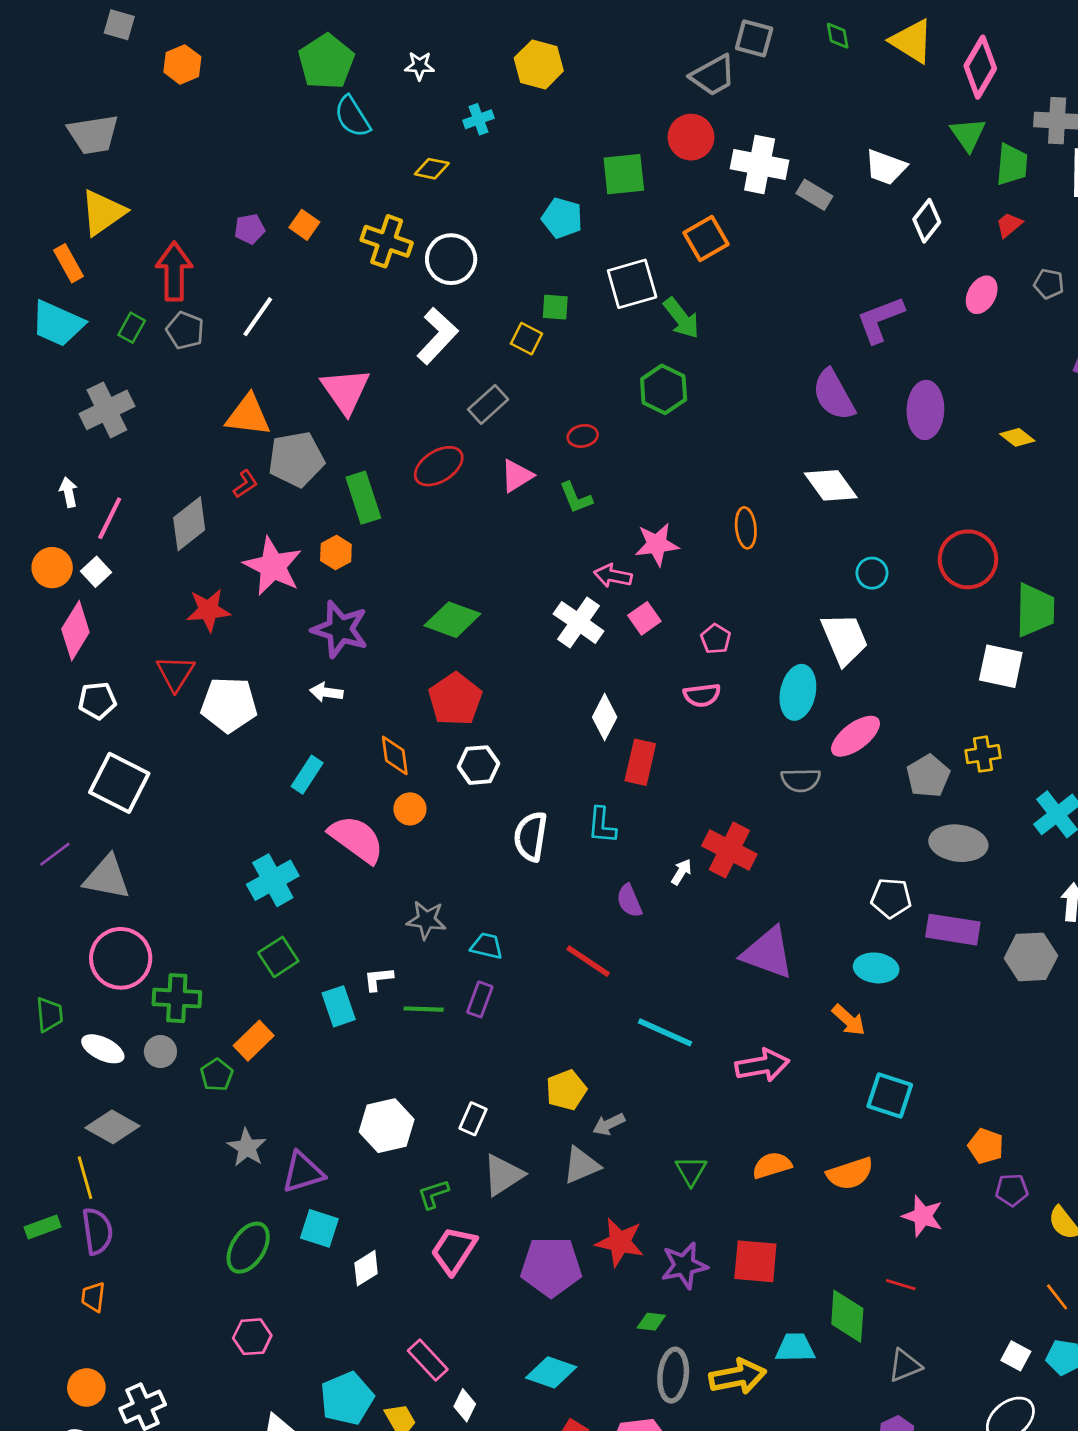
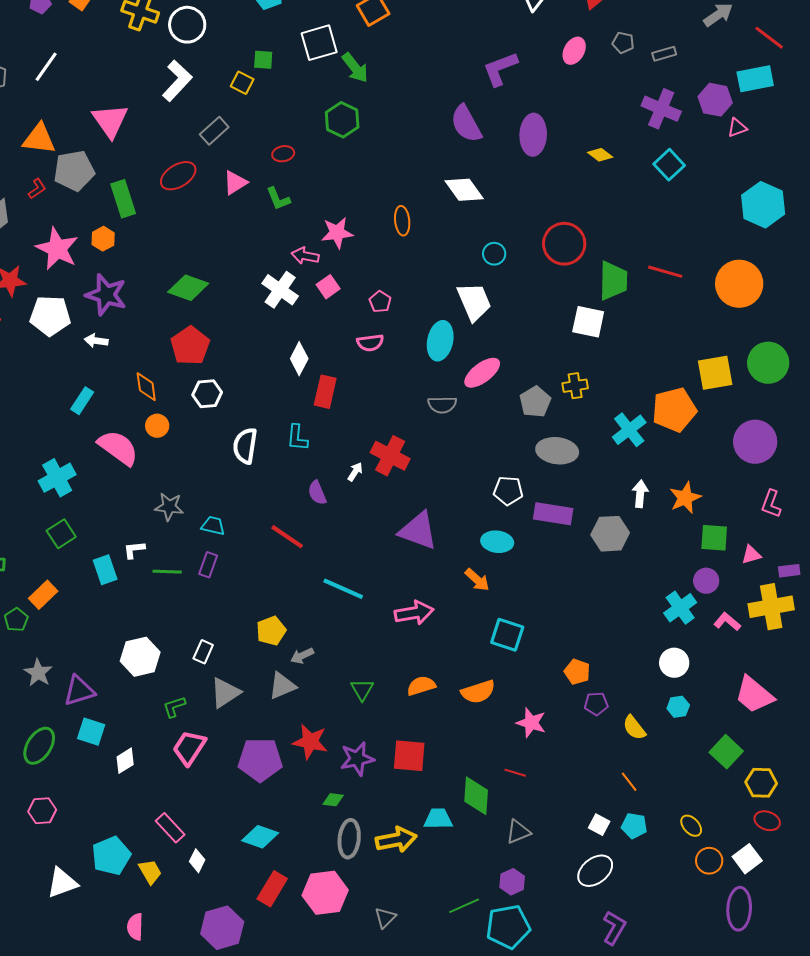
white pentagon: (229, 705) -> (50, 316), moved

